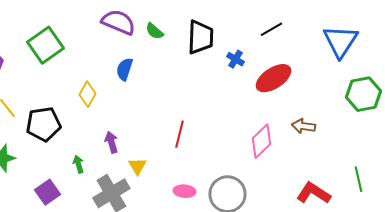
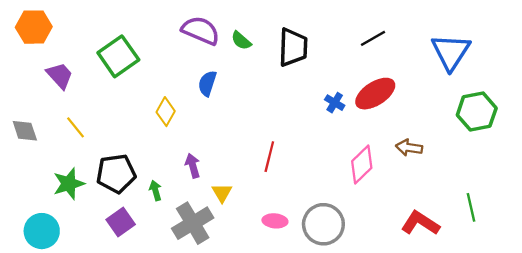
blue cross: (235, 59) -> (335, 103), moved
black pentagon: (43, 124) -> (116, 174), moved

